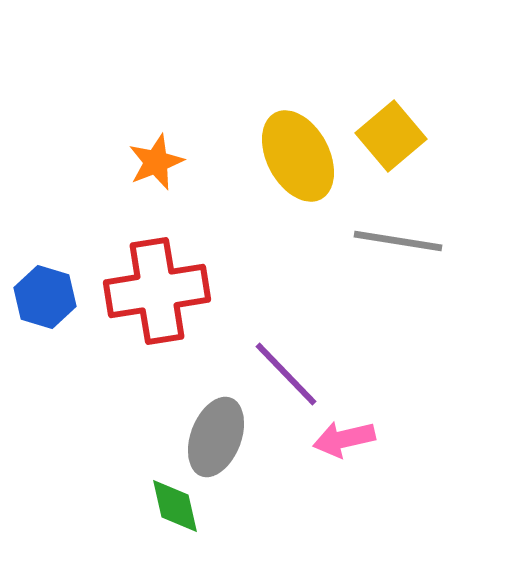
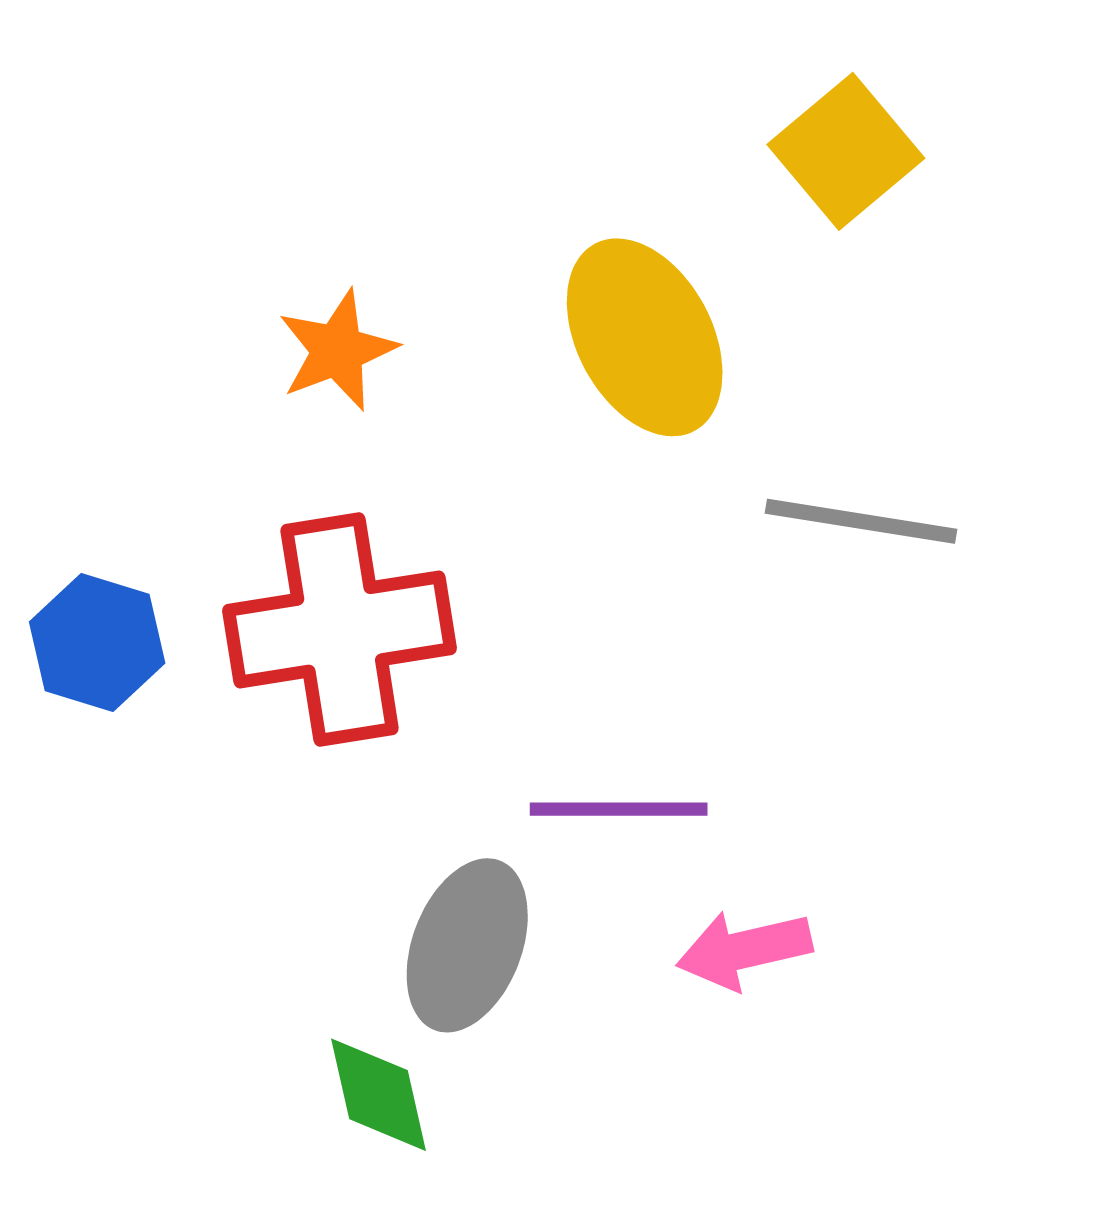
yellow square: (391, 136) -> (846, 151), moved
purple line: (286, 374) -> (619, 809), turned -46

